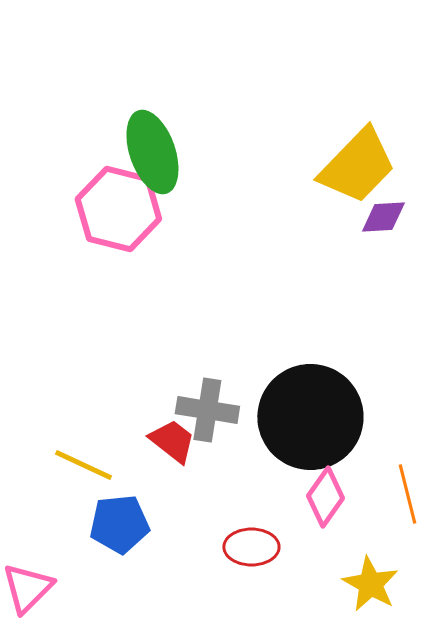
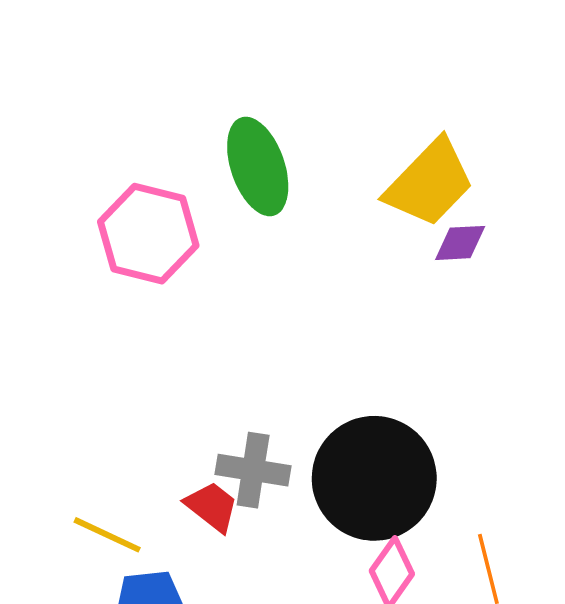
green ellipse: (152, 152) -> (258, 166), moved

